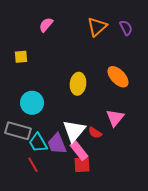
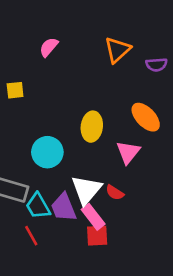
purple semicircle: (126, 28) -> (156, 65), moved, turned 112
cyan circle: (32, 103) -> (47, 152), moved
pink triangle: (115, 118) -> (128, 152), moved

